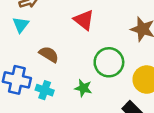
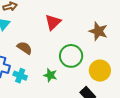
red triangle: (84, 20) -> (53, 22), turned 36

